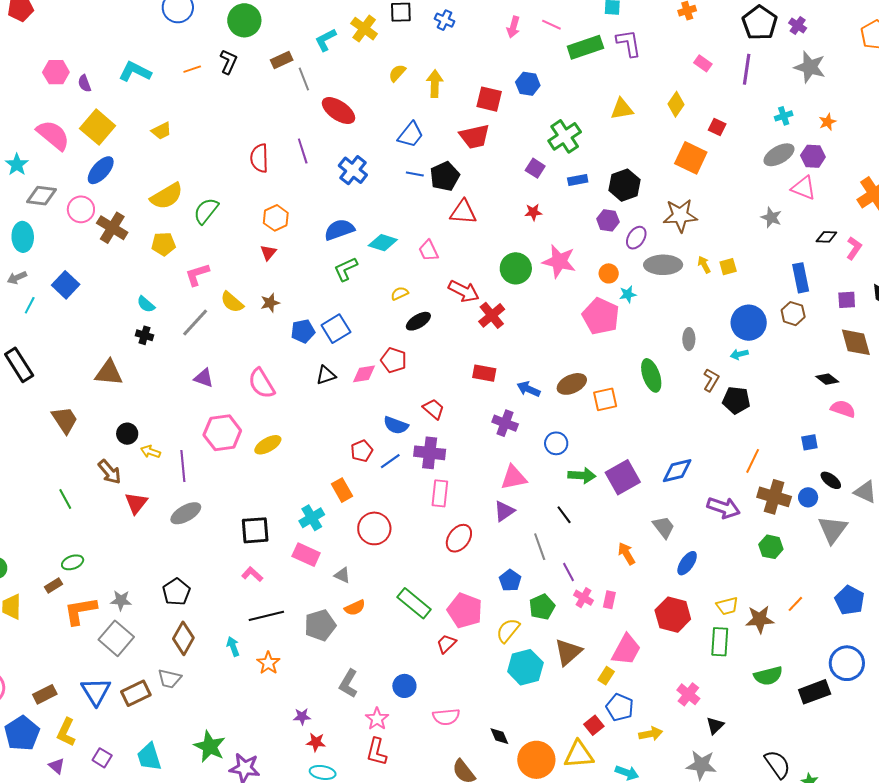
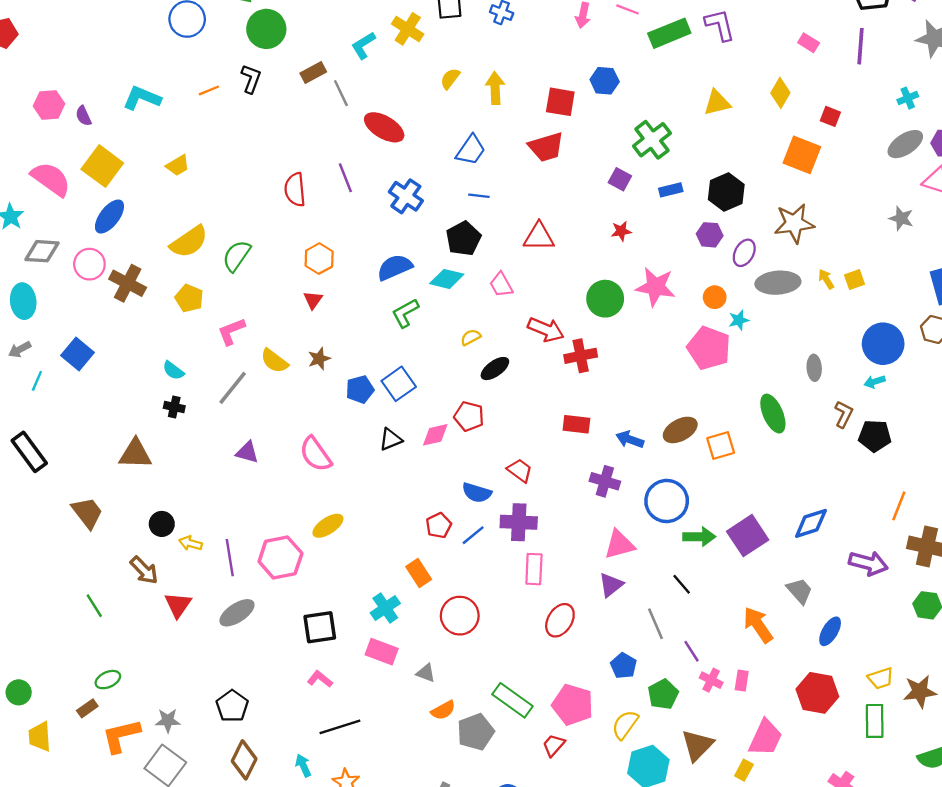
black pentagon: (445, 176) -> (463, 239), moved
yellow pentagon: (164, 244) -> (189, 298), turned 30
red cross: (492, 315) -> (581, 356), turned 32
pink hexagon: (222, 433) -> (280, 558), moved
blue circle: (556, 443) -> (667, 501), size x1.6
orange arrow: (626, 554) -> (758, 625), size x1.4
gray pentagon: (320, 625) -> (476, 732), moved

